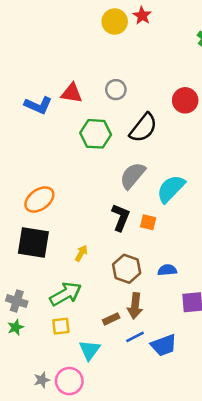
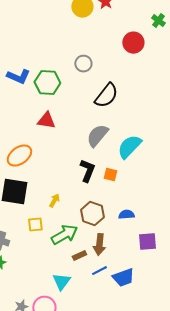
red triangle: (72, 93) -> (46, 121), moved
red circle: (185, 100) -> (133, 43), moved
green hexagon: (96, 134) -> (47, 83), moved
green arrow: (66, 294) -> (64, 235), moved
yellow square: (61, 326) -> (35, 225), moved

